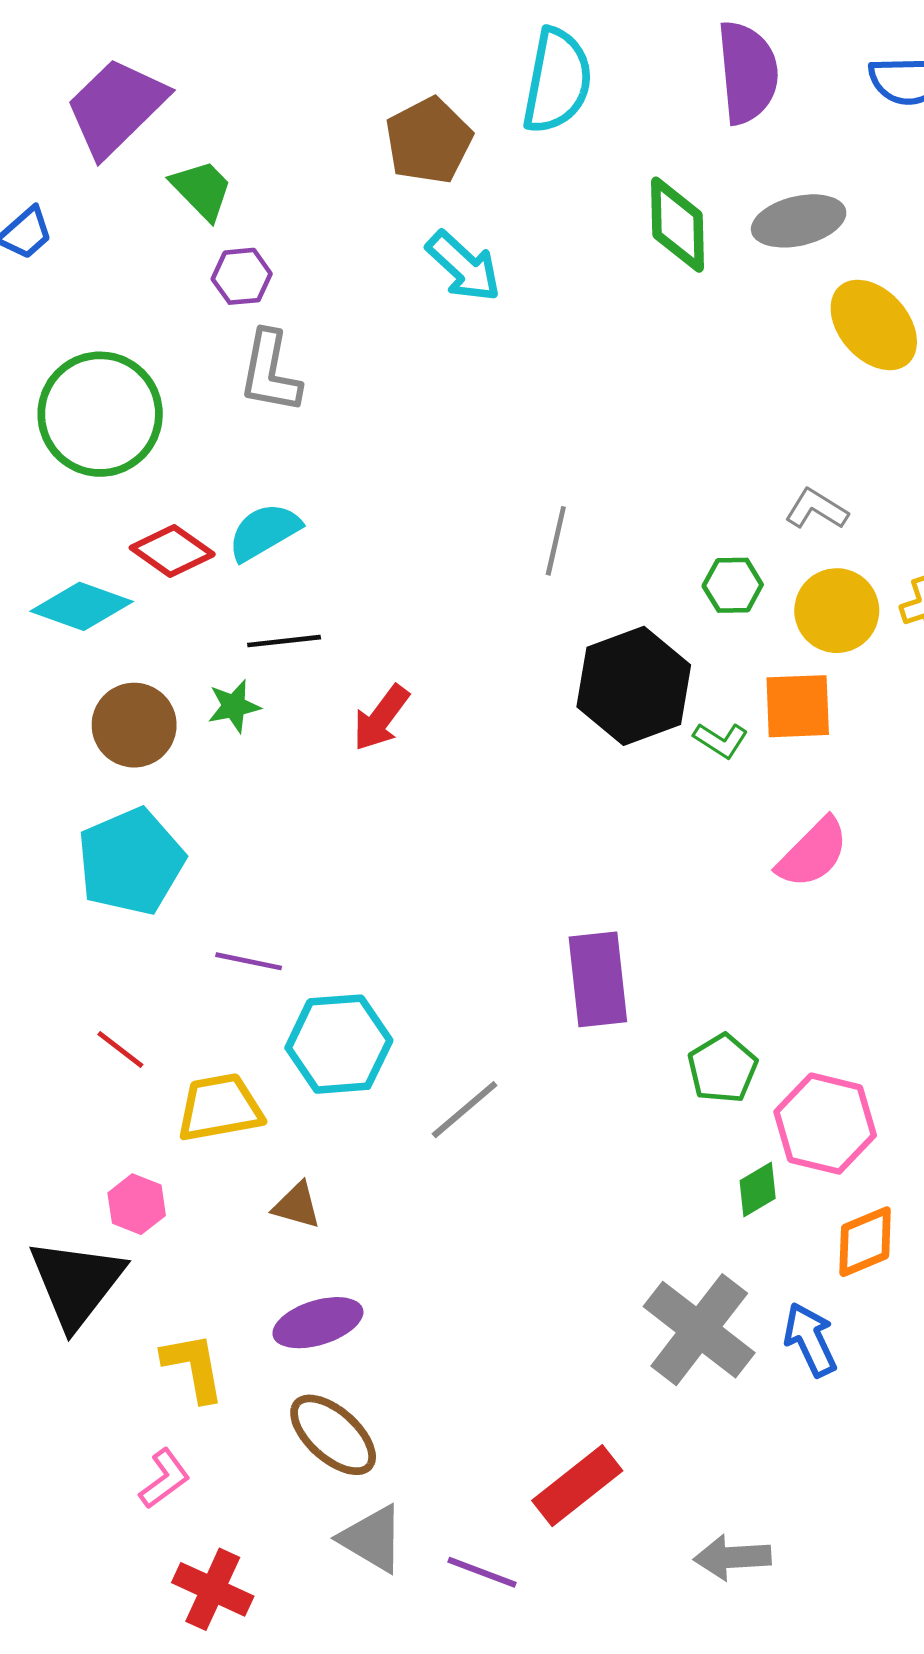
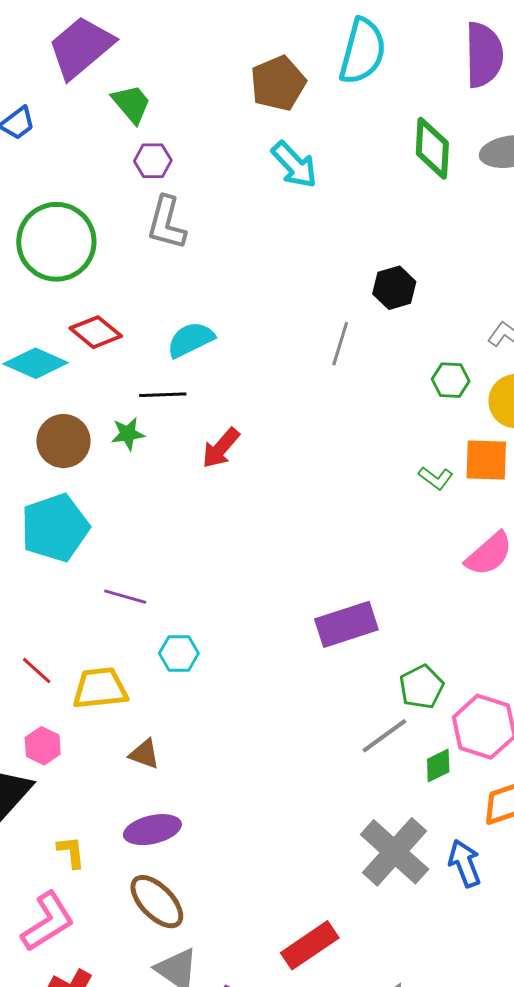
cyan semicircle: (264, 532) -> (191, 340), moved
black hexagon: (634, 686) -> (394, 288), moved, size x0.6
purple rectangle: (598, 979) -> (346, 624), turned 74
cyan hexagon: (339, 1044) -> (179, 653), size x0.6
red line: (120, 1050) -> (37, 671), moved
gray line: (465, 1110) -> (384, 736), moved
yellow L-shape: (193, 1367) -> (71, 852), size x0.7
pink L-shape: (165, 1479) -> (48, 922), size x1.6

